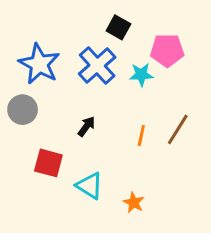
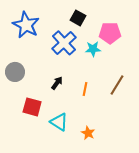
blue star: (39, 64) -> (26, 25), moved
orange line: (141, 135) -> (85, 89), moved

